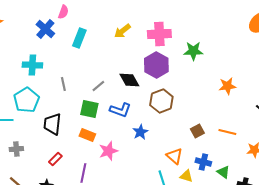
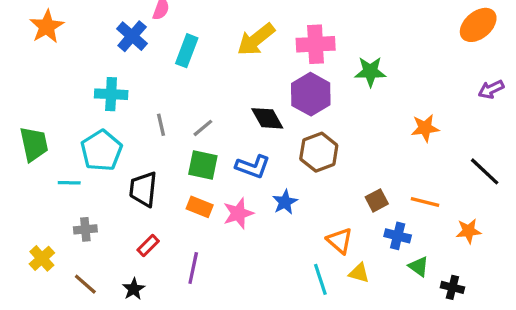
yellow arrow: (122, 31) -> (256, 39), size x1.4
gray line: (98, 86) -> (203, 128), moved
pink star: (108, 151) -> (238, 213), moved
blue cross: (203, 162) -> (398, 236), moved

